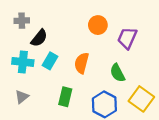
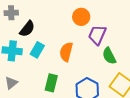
purple trapezoid: (127, 38) -> (97, 35), moved
green semicircle: (117, 73) -> (109, 56), moved

